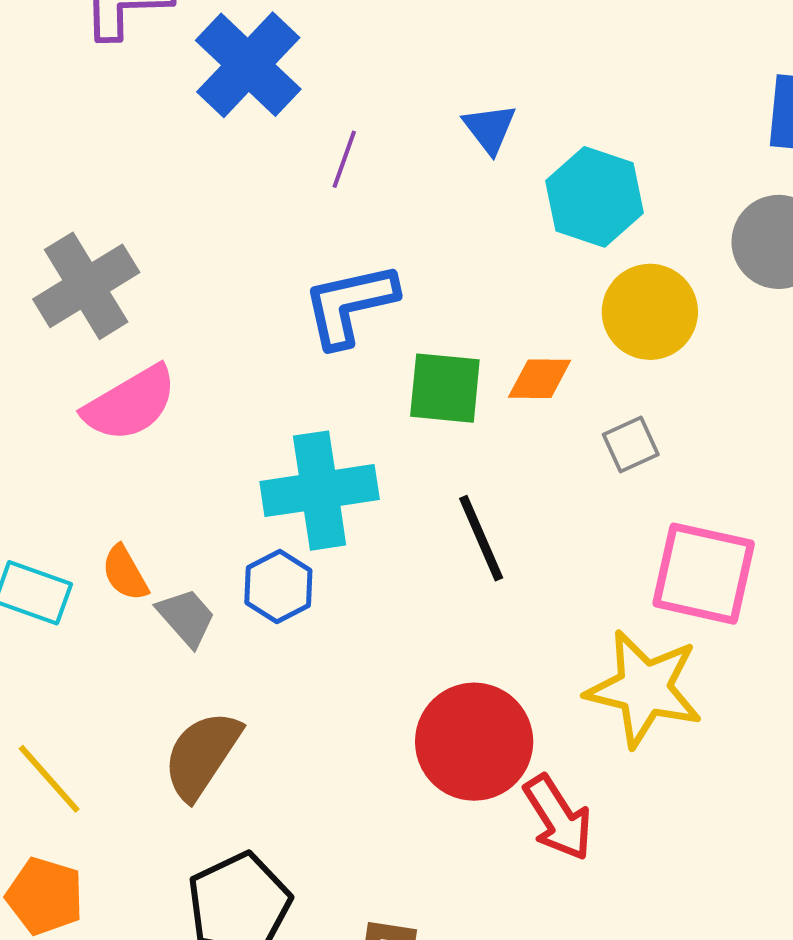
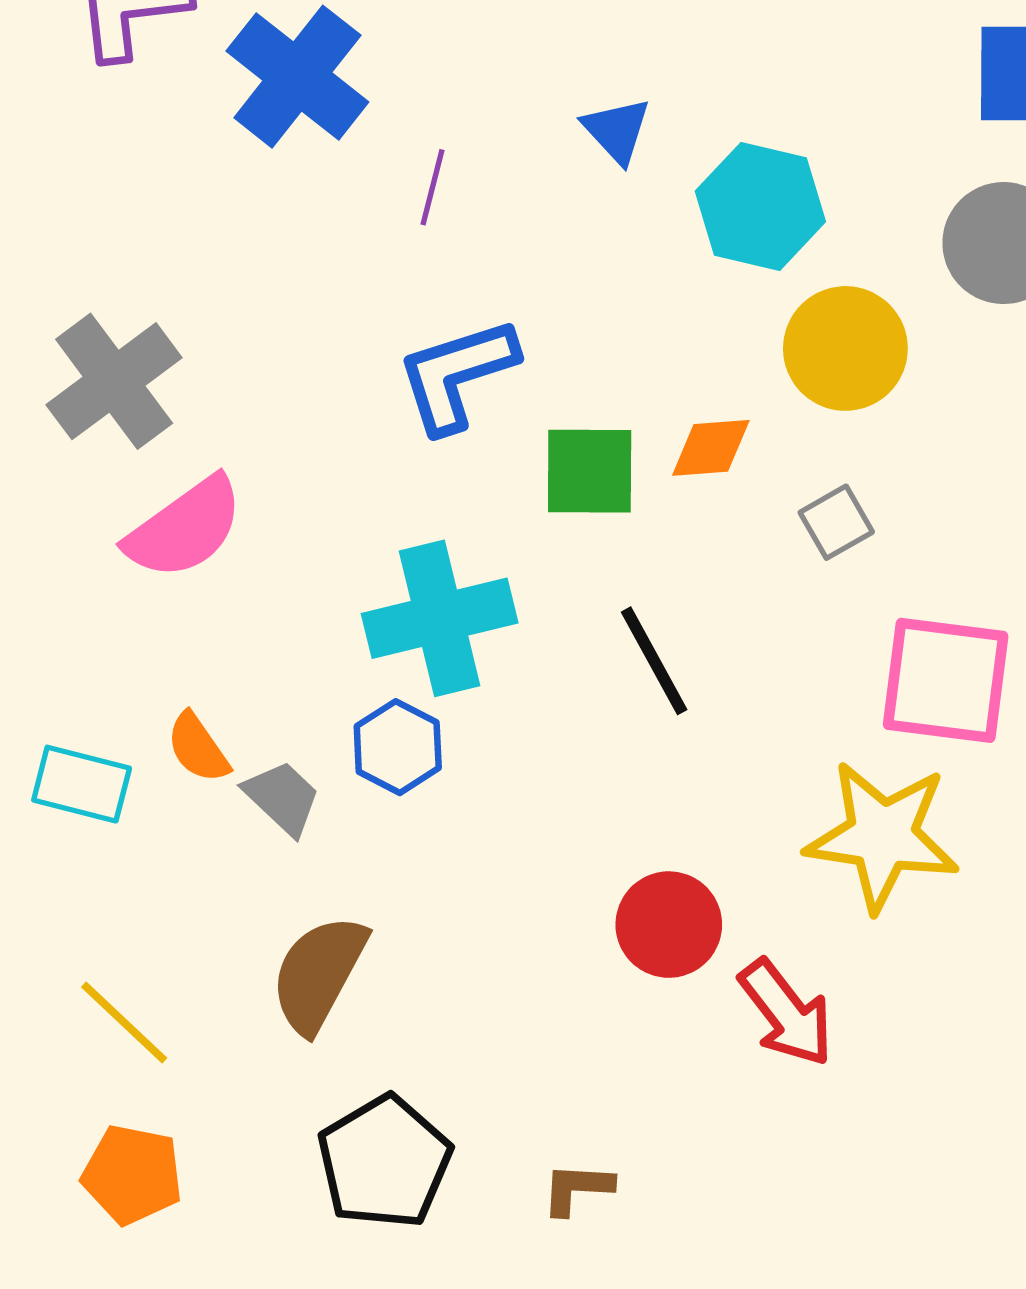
red circle: (474, 742) -> (669, 925), size x0.7

